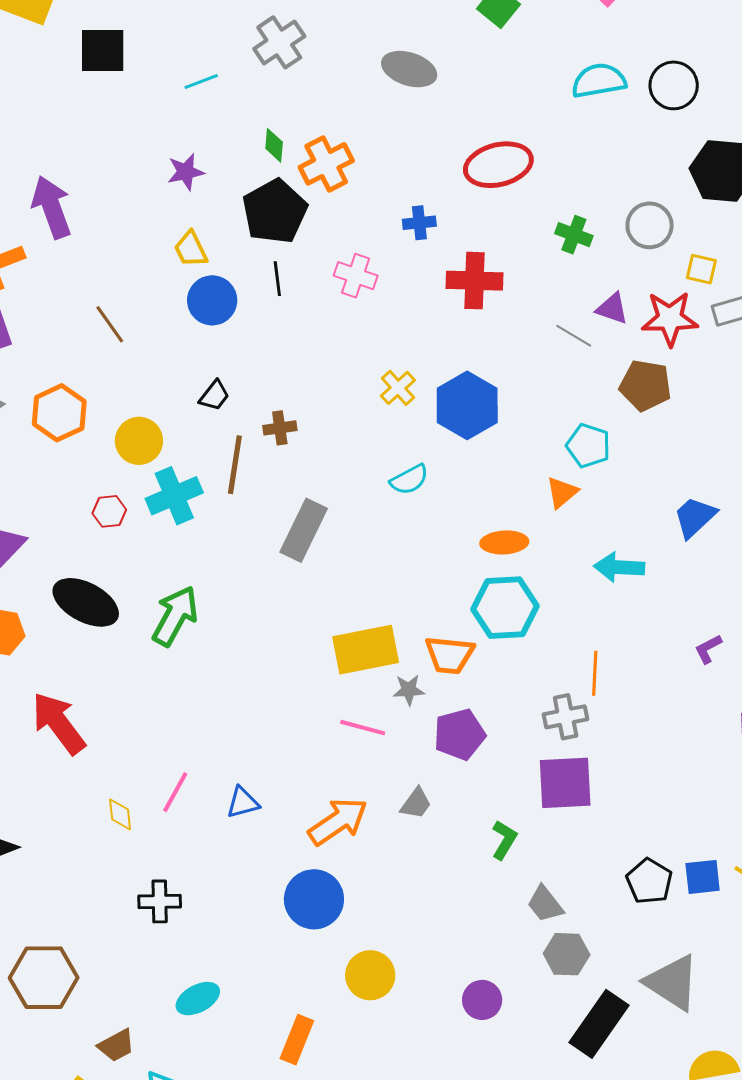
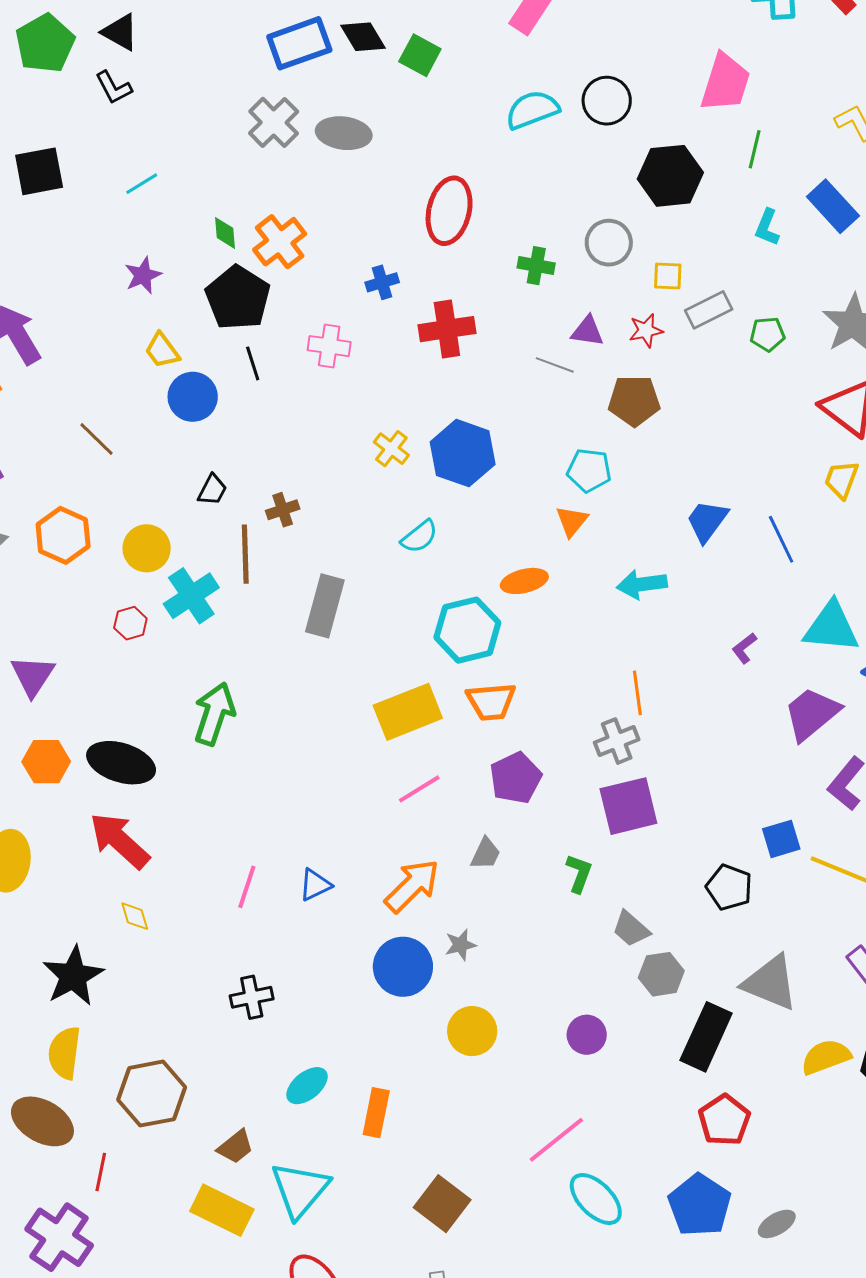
gray cross: (279, 42) -> (274, 122), moved
red ellipse: (498, 165) -> (449, 211), turned -52
red star: (670, 319) -> (646, 330), size x0.6
black ellipse: (86, 602) -> (121, 763), moved
cyan hexagon: (505, 608) -> (467, 630), moved
gray star: (409, 690) -> (461, 945), moved
pink line: (363, 728) -> (419, 789), turned -36
yellow diamond: (120, 814) -> (135, 916), moved
blue square: (703, 877) -> (781, 839), moved
orange rectangle: (297, 1040) -> (376, 1113), moved

